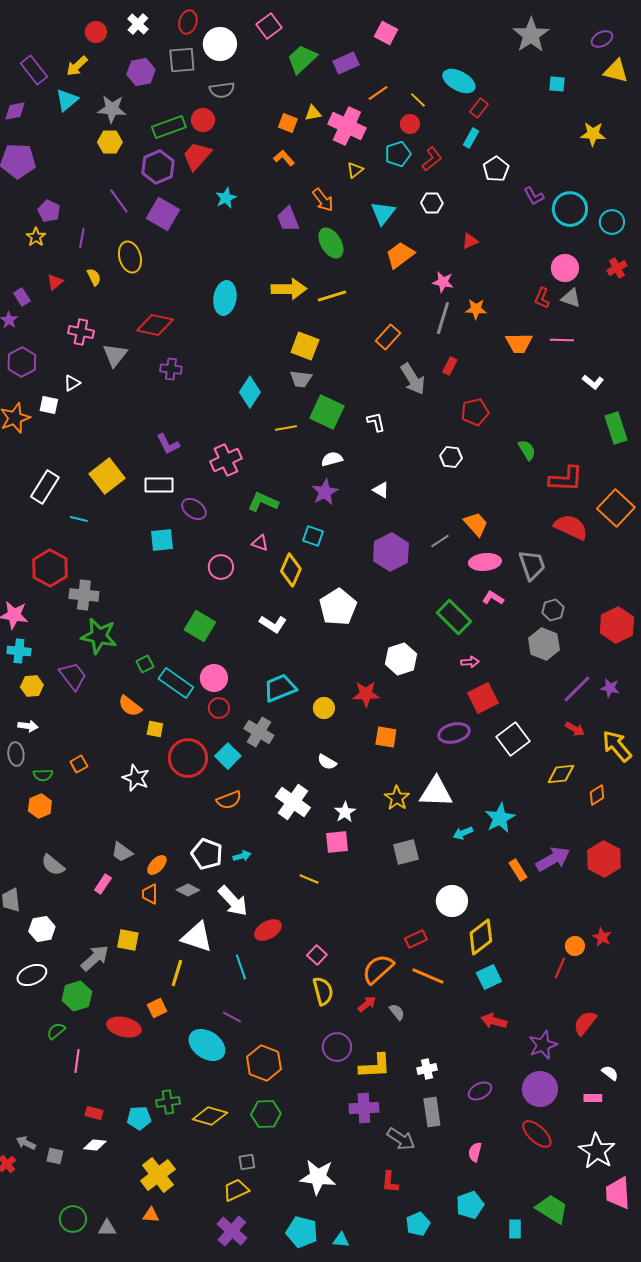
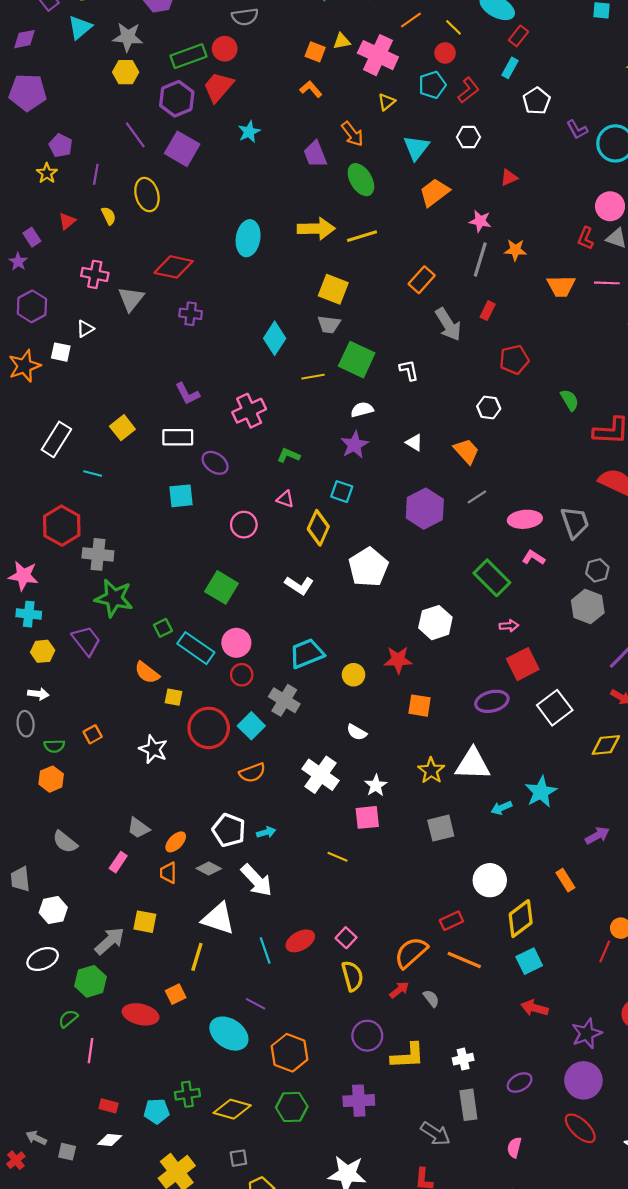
yellow square: (107, 476) -> (122, 428), size x0.7
green L-shape: (263, 502) -> (289, 455), size x0.7
orange trapezoid: (476, 524) -> (466, 451), moved
purple arrow: (553, 859) -> (597, 835), size x0.7
orange rectangle: (518, 870) -> (565, 880), moved
red ellipse: (268, 930) -> (300, 941), moved
purple cross: (364, 1108) -> (359, 1101), moved
gray square: (247, 1162) -> (238, 1158), moved

